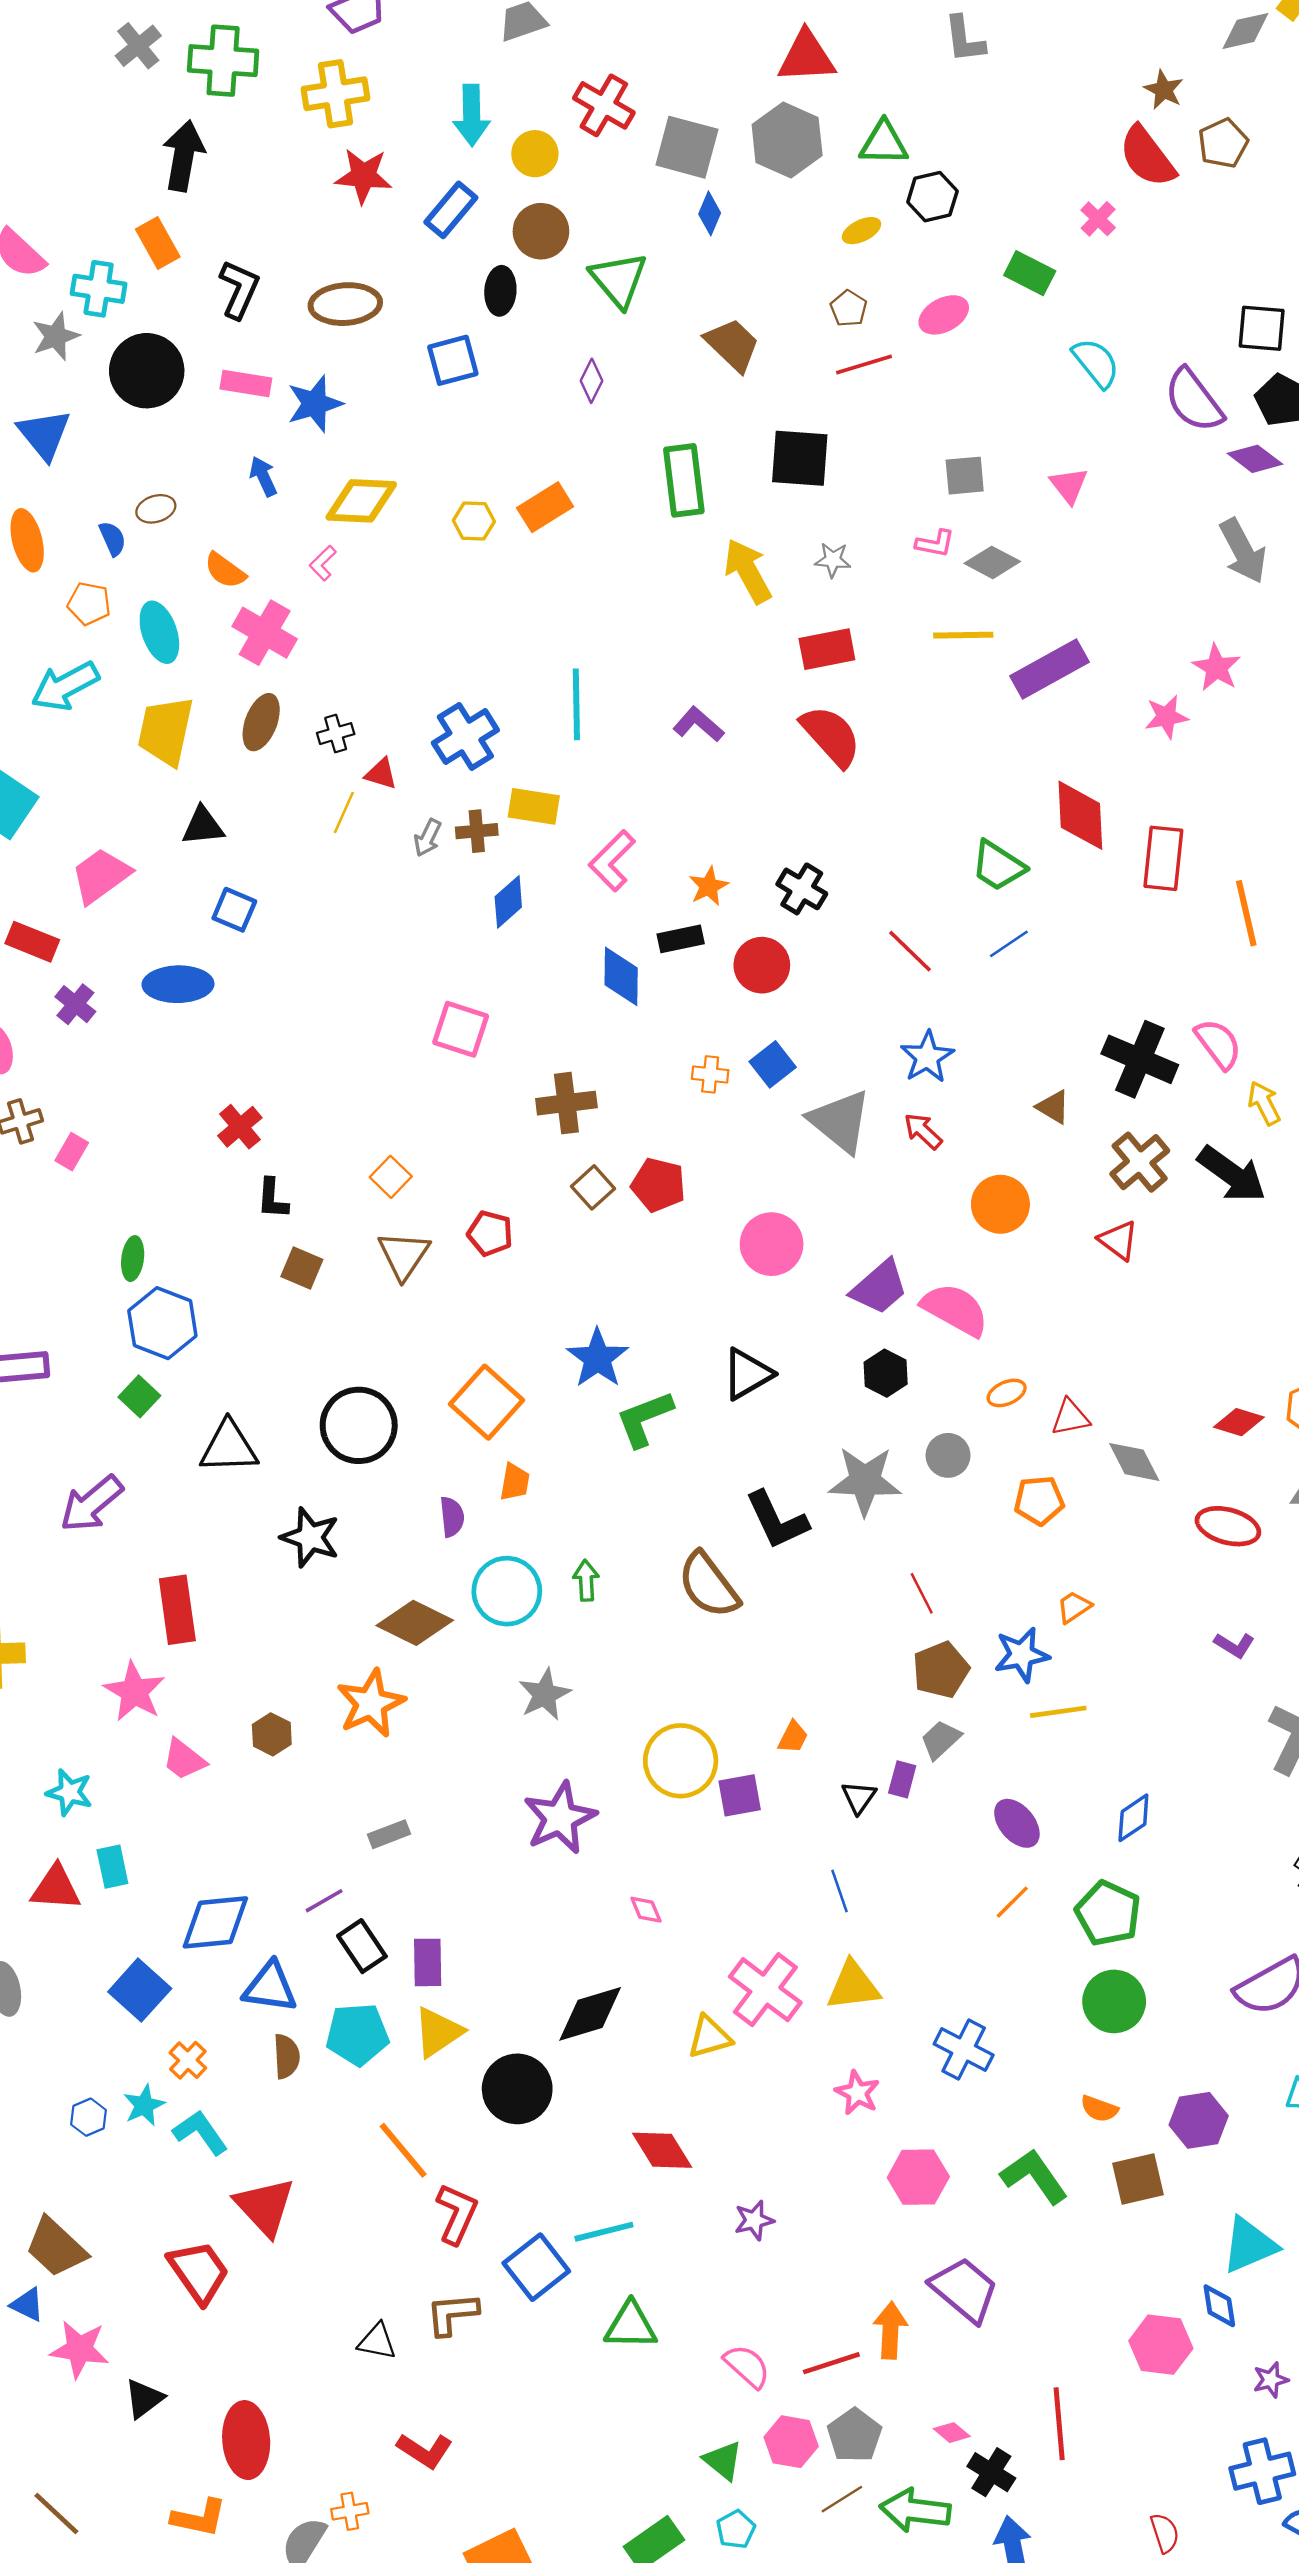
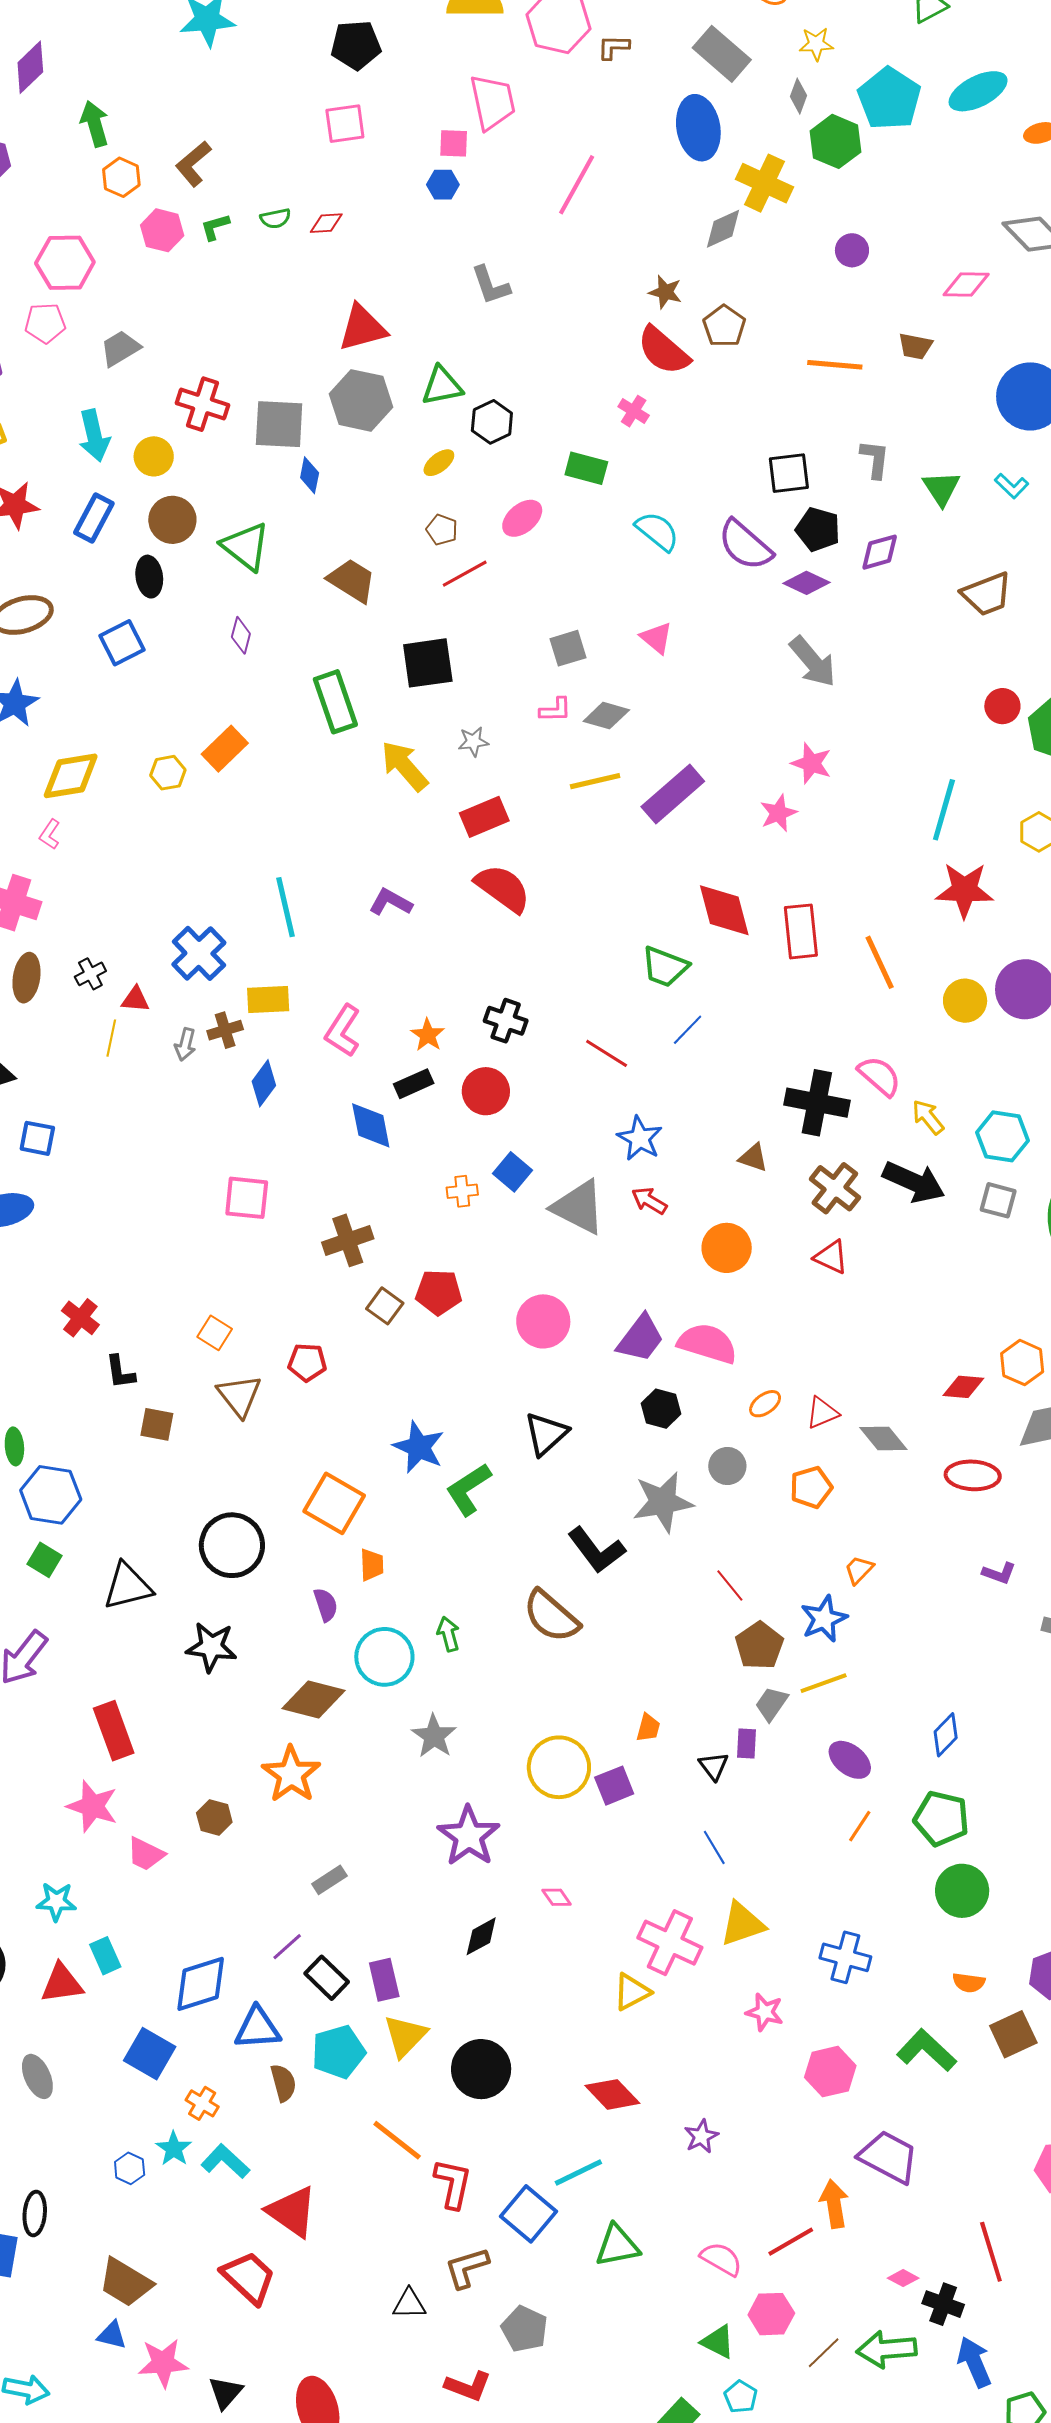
yellow line: (1058, 1712) -> (824, 1683), moved
black diamond: (590, 2014) -> (481, 1936), moved, size x0.7
gray pentagon: (854, 2435) -> (524, 2329), moved

